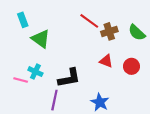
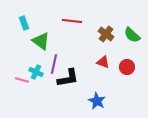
red line: (89, 21) -> (72, 21), moved, turned -30
brown cross: (109, 31) -> (106, 34), turned -35
purple line: (54, 100) -> (54, 64), moved

